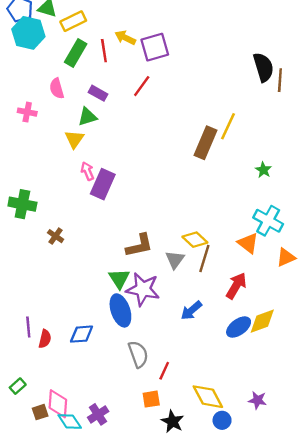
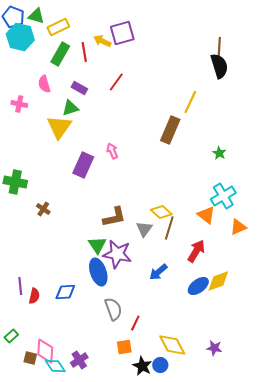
purple square: (155, 47) -> (122, 33), moved
brown line: (280, 80) -> (219, 47), moved
yellow line: (228, 126) -> (190, 102), moved
yellow triangle: (74, 139) -> (59, 127), size x1.5
pink arrow: (87, 171) -> (112, 151), moved
cyan cross: (268, 221) -> (223, 196), turned 30
brown square: (40, 412) -> (30, 358), turned 32
blue circle: (222, 420) -> (160, 365), moved

